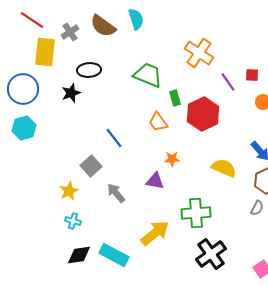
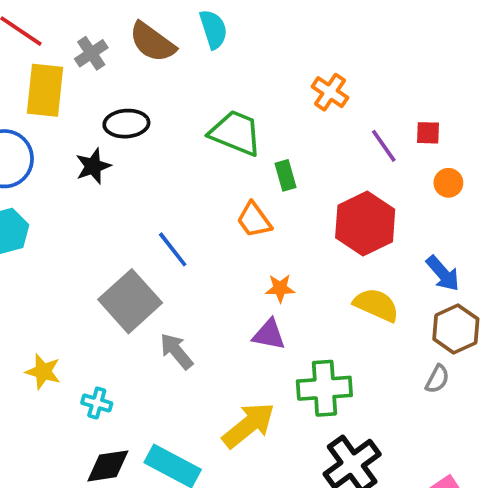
orange cross: (199, 53) -> (330, 92), size x0.7
red hexagon: (203, 114) -> (365, 224), moved
gray square: (91, 166) -> (130, 301), size x1.5
purple triangle: (155, 181) -> (269, 335), moved
yellow star: (69, 191) -> (43, 372), moved, turned -30

